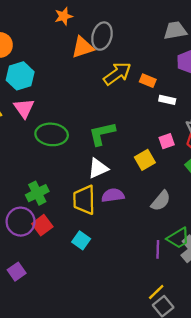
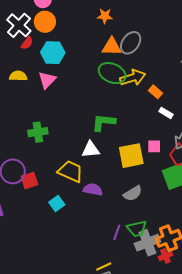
green ellipse: (52, 134) -> (112, 73), moved
yellow square: (145, 160) -> (131, 156), size x1.5
green cross: (37, 193) -> (38, 132), moved
purple semicircle: (113, 195) -> (93, 189), moved
yellow trapezoid: (84, 200) -> (71, 171), turned 96

